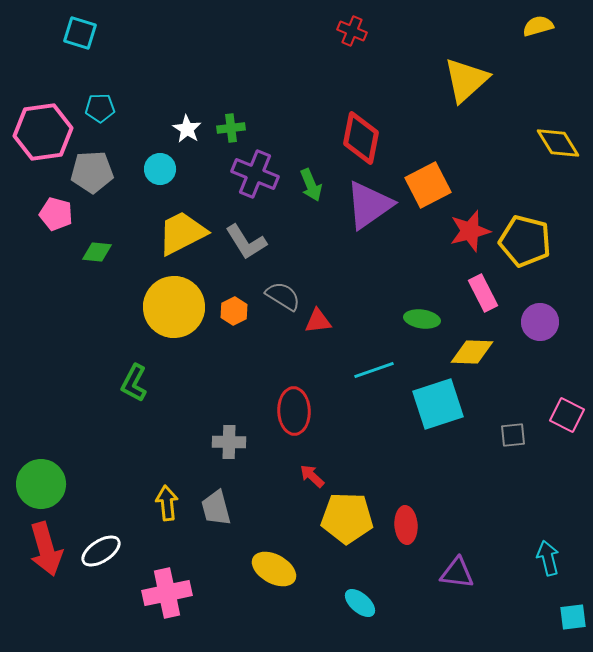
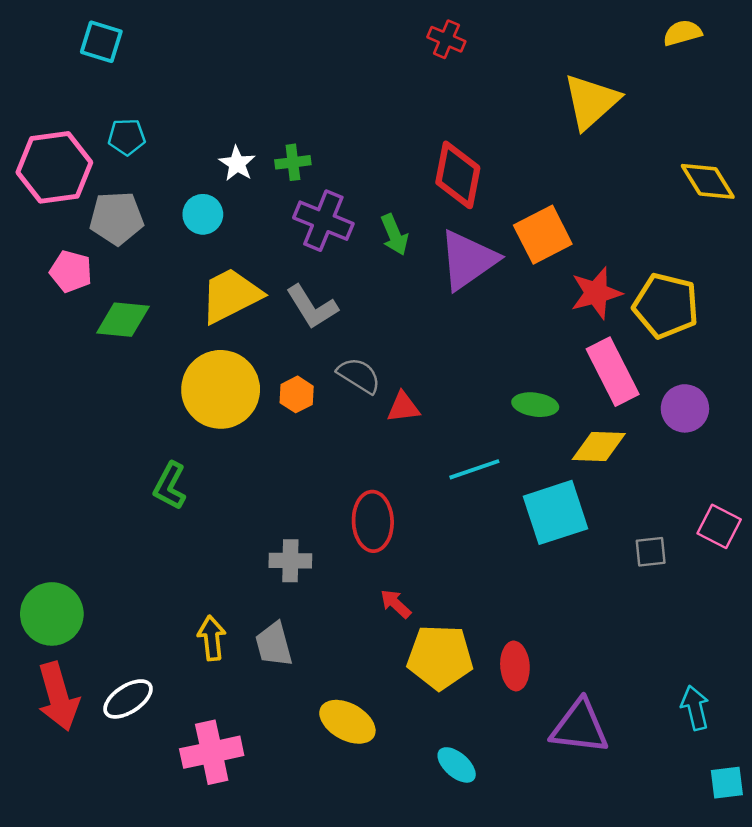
green diamond: (97, 252) -> (123, 320), size x1.4
pink rectangle: (483, 293) -> (613, 372), size x1.4
purple triangle: (457, 573) -> (580, 727), size x1.4

